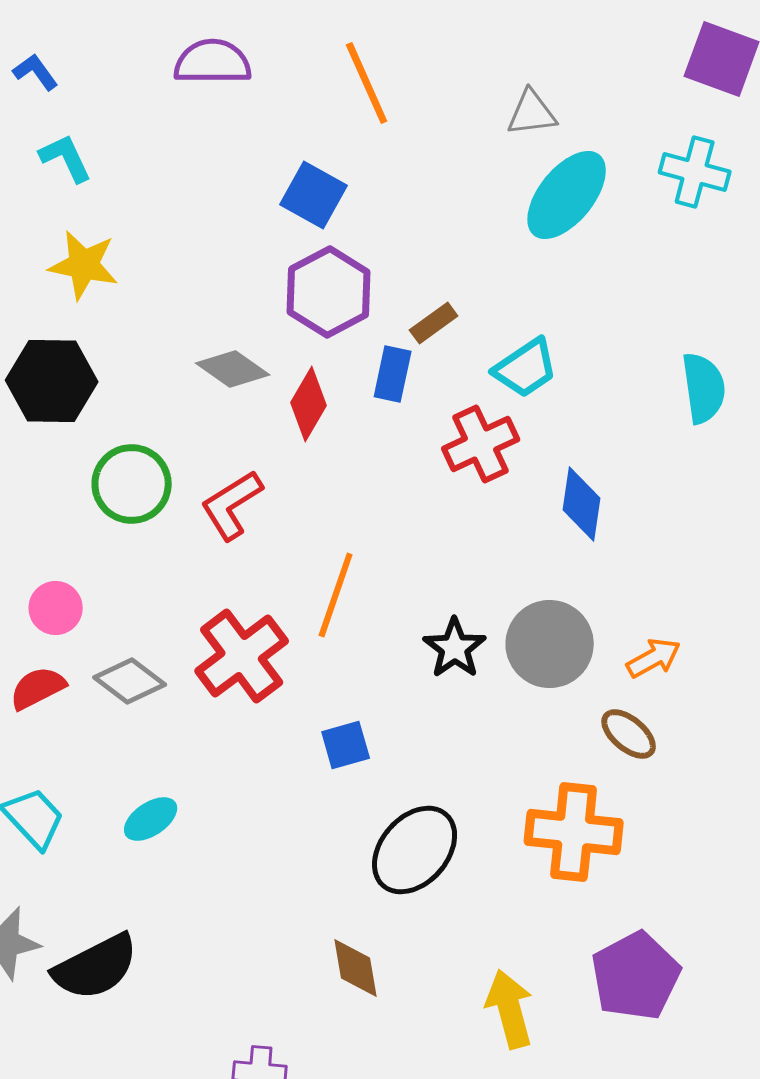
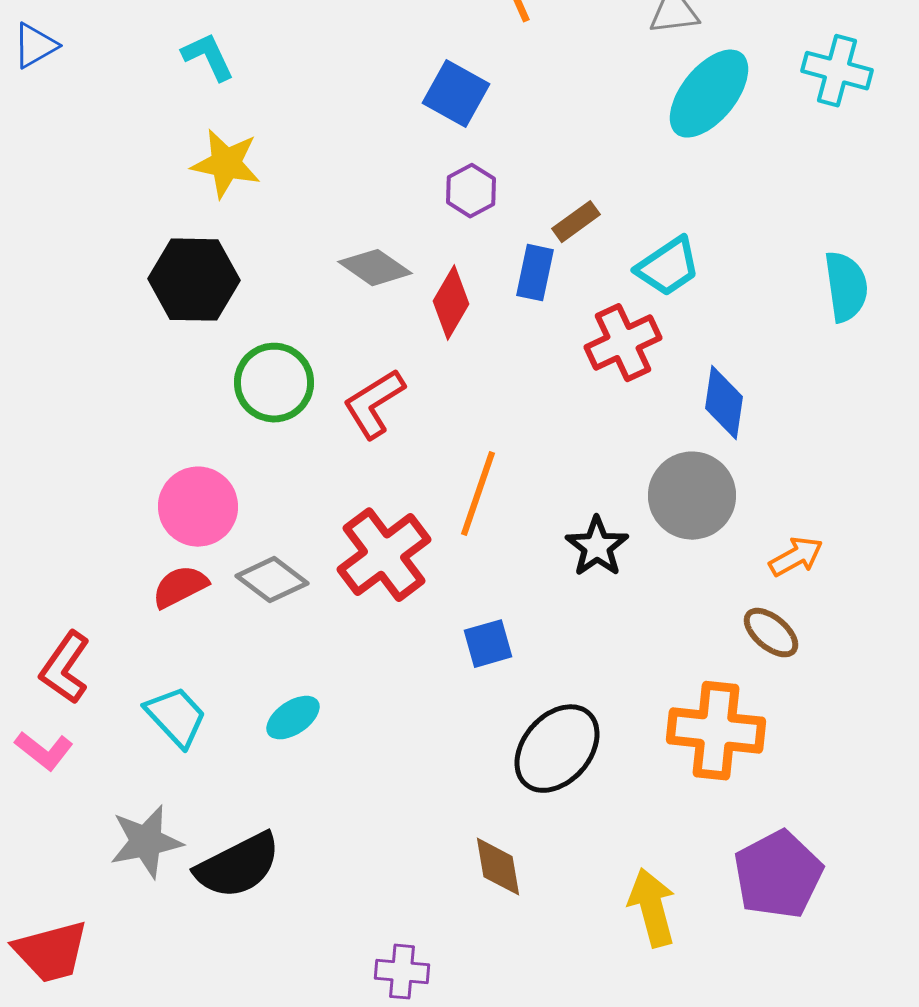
purple hexagon: (329, 292) -> (471, 191), size x0.6
pink circle: (56, 608) -> (198, 507), size x1.5
gray circle: (550, 644) -> (692, 496), moved

